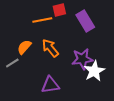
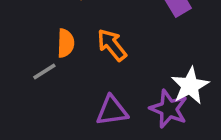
orange semicircle: (24, 47) -> (66, 43), turned 140
purple star: (82, 59) -> (169, 109), moved, turned 30

